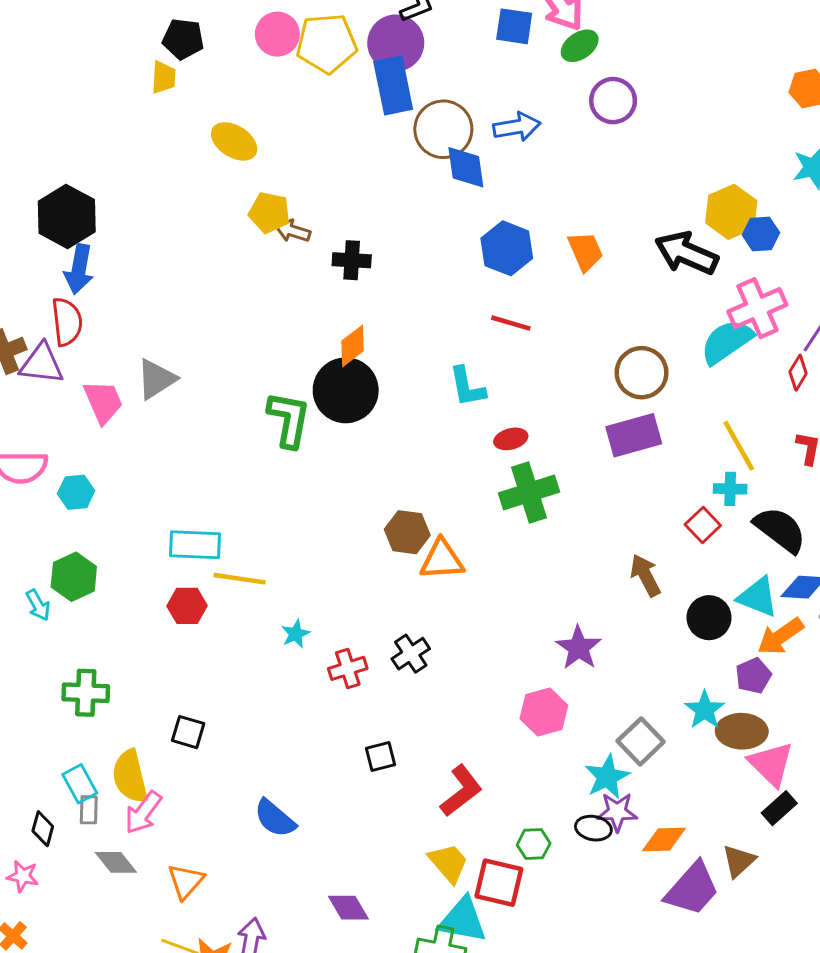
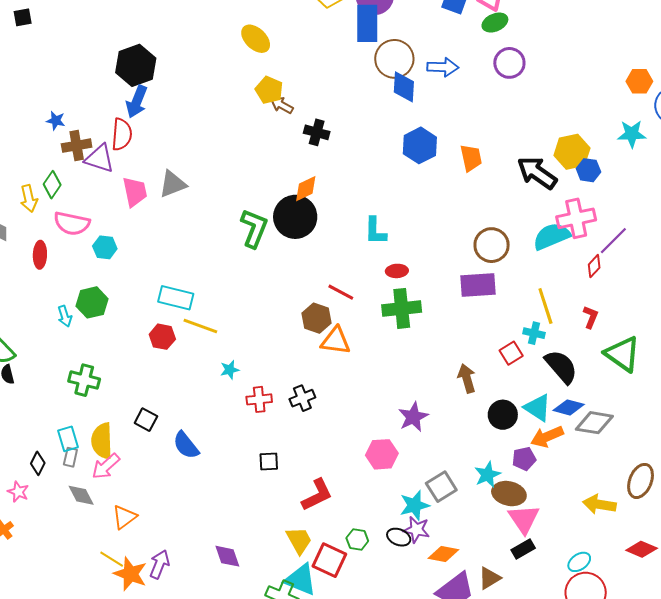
red line: (511, 323) -> (341, 292), moved
blue semicircle: (275, 818) -> (186, 445), moved

